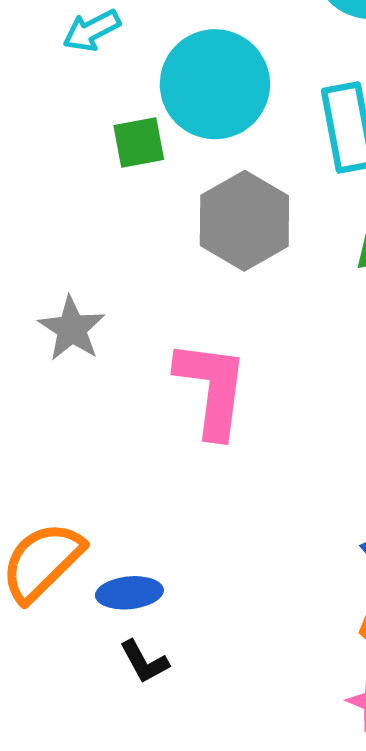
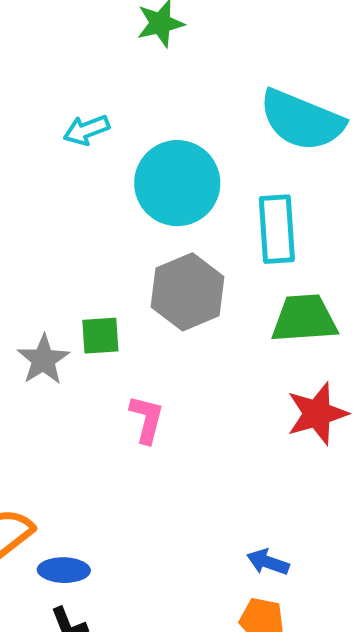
green square: (139, 143) -> (100, 336), moved
pink L-shape: (212, 389) -> (147, 419), size x0.6

